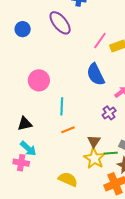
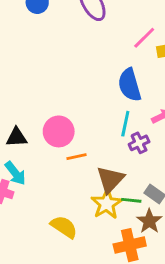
pink circle: (39, 80) -> (59, 131), moved
cyan line: (62, 106) -> (125, 124), moved
brown triangle: (94, 141) -> (110, 179), size x1.5

